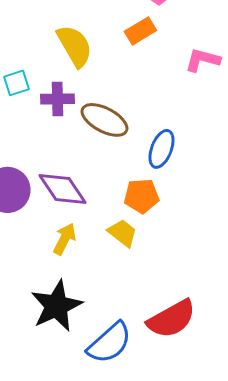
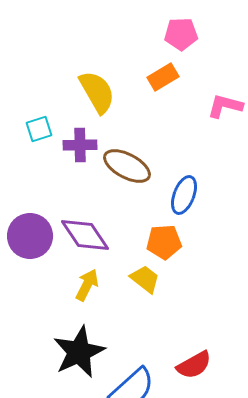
red semicircle: (171, 319) -> (194, 365), size x0.7

